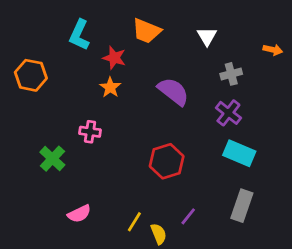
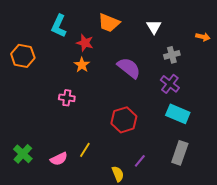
green cross: (52, 159) -> (23, 154), moved
yellow line: (134, 222) -> (85, 150), moved

